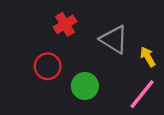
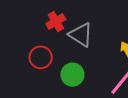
gray triangle: (114, 39) -> (81, 35), moved

